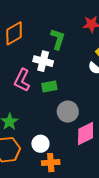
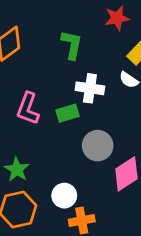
white cross: (43, 61) -> (90, 88), moved

